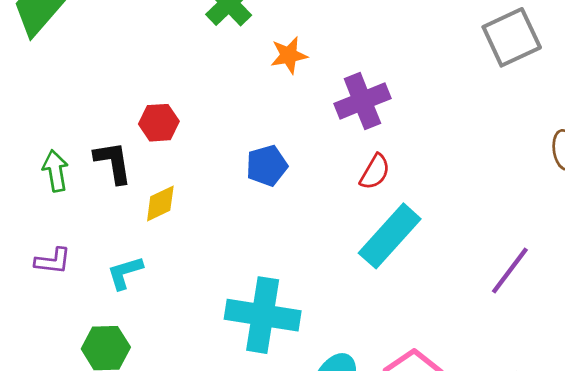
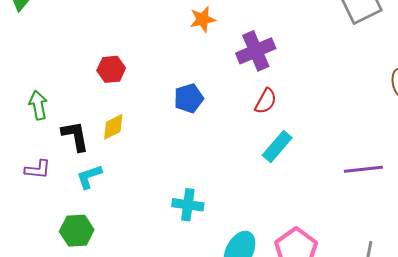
black L-shape: (113, 162) -> (75, 136), moved
cyan rectangle: (390, 236) -> (277, 147), size x0.7
purple line: (510, 270) -> (363, 169), turned 48
cyan cross: (263, 315) -> (188, 205), size x0.6

